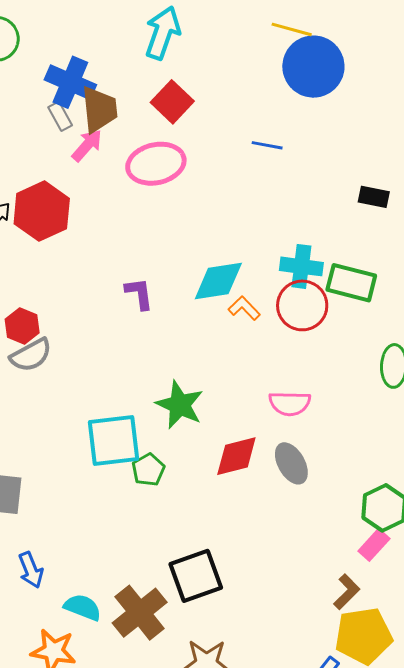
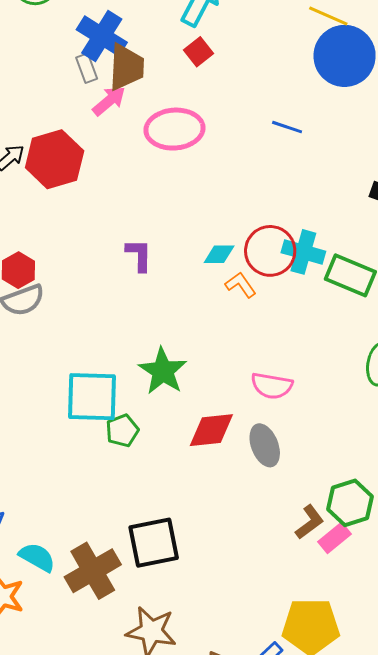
red square: (172, 102) -> (198, 52), moved, size x0.7
cyan diamond: (218, 281) -> (219, 254), size x0.6
red circle: (302, 305) -> (270, 251), moved
brown L-shape: (347, 592) -> (310, 522), moved

